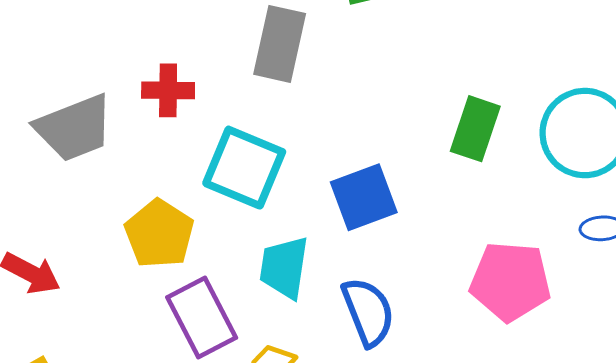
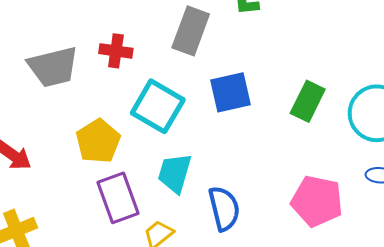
blue square: (364, 197) -> (231, 92), moved

